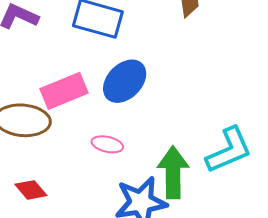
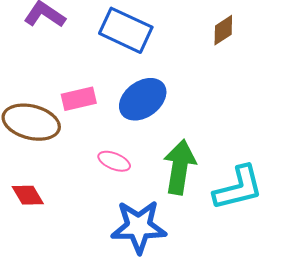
pink rectangle: (64, 91) -> (79, 99), size x0.7
green arrow: (173, 172) -> (180, 167), moved

